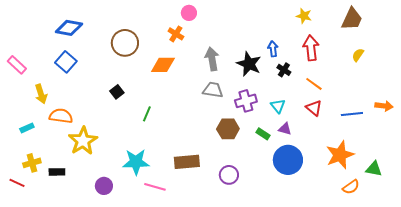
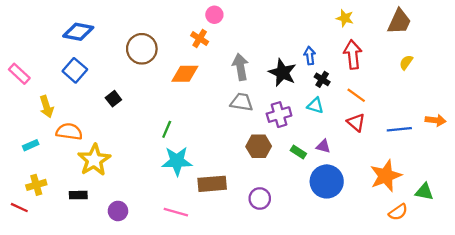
black square: (117, 92) -> (113, 99), moved
cyan triangle: (278, 106) -> (315, 105), moved, turned -35
cyan star: (136, 162) -> (177, 161), moved
black rectangle: (57, 172) -> (78, 195), moved

